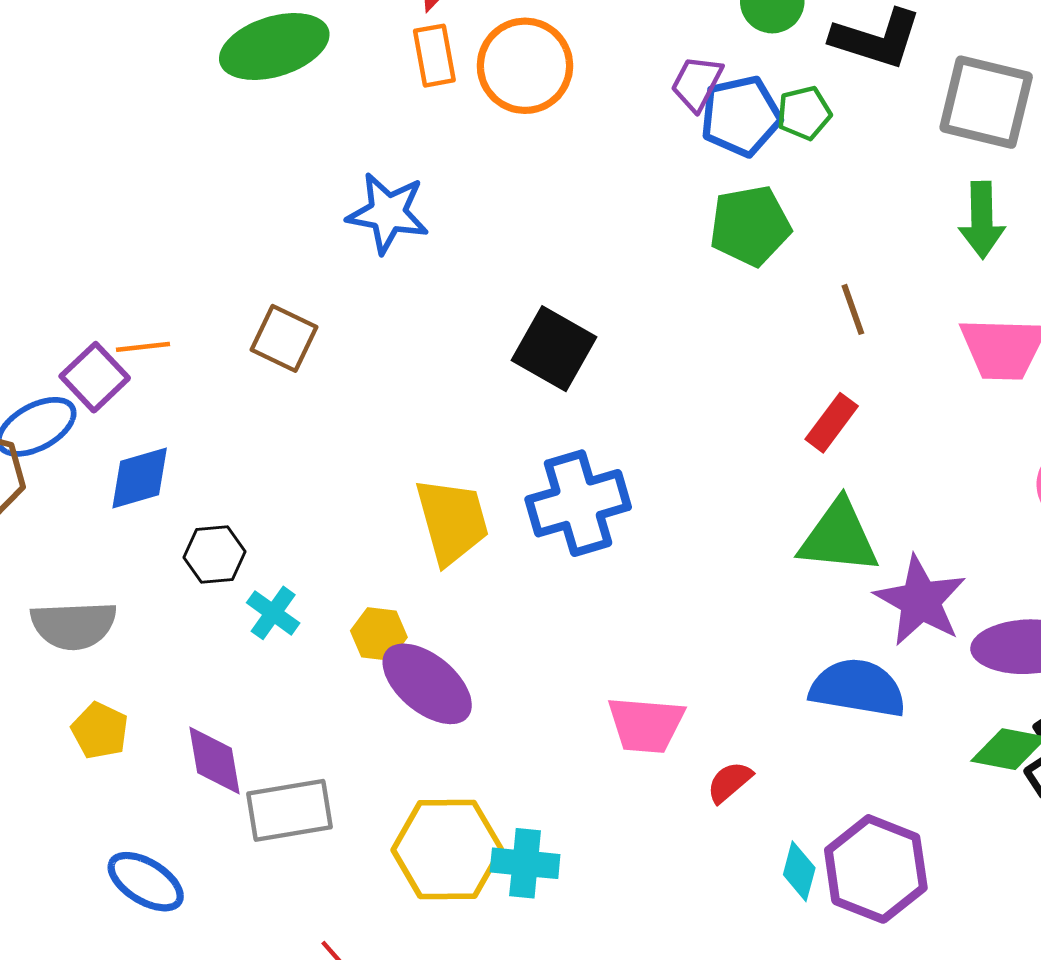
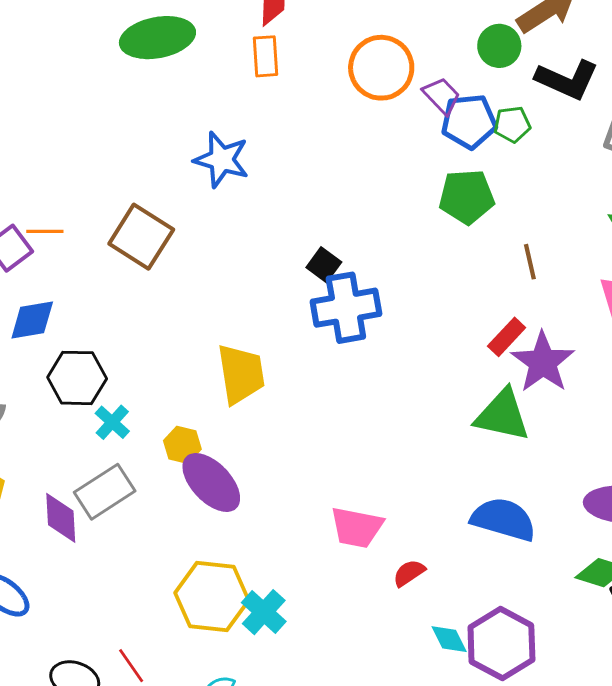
orange circle: (525, 66) -> (381, 68), moved
purple trapezoid: (697, 83) -> (442, 96), turned 102
brown square: (284, 338) -> (141, 237), size x1.4
black square: (554, 349) -> (324, 265), size x0.6
blue cross: (578, 503) -> (346, 308), moved
black hexagon: (215, 554) -> (77, 378), size x1.4
purple star: (920, 601) -> (543, 362), moved
gray rectangle: (290, 810) -> (105, 492), moved, turned -30
cyan cross: (525, 863) -> (264, 612), turned 30
cyan diamond: (799, 871) -> (449, 639), turned -48

